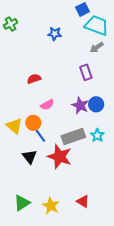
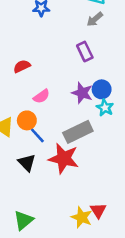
cyan star: (97, 135) -> (105, 108), moved
red triangle: (83, 201) -> (98, 210), turned 32
yellow star: (51, 206) -> (82, 217), moved

